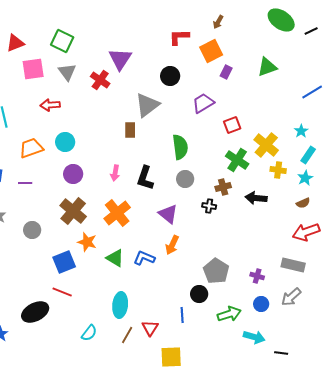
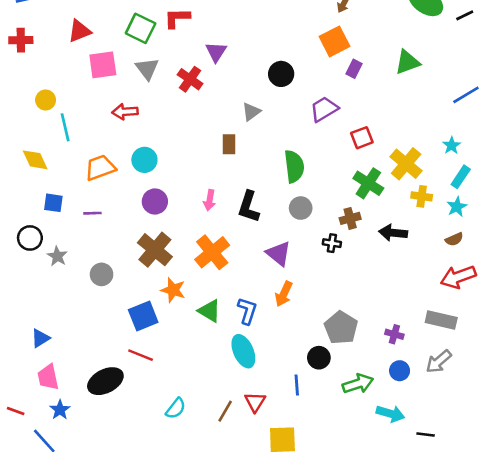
red L-shape: (179, 37) -> (177, 18), moved
purple triangle: (120, 59) -> (216, 52), size x0.7
gray triangle: (147, 105) -> (251, 112), size x0.6
blue L-shape: (144, 258) -> (247, 311), turned 85
cyan ellipse: (120, 305) -> (243, 351), moved, turned -30

